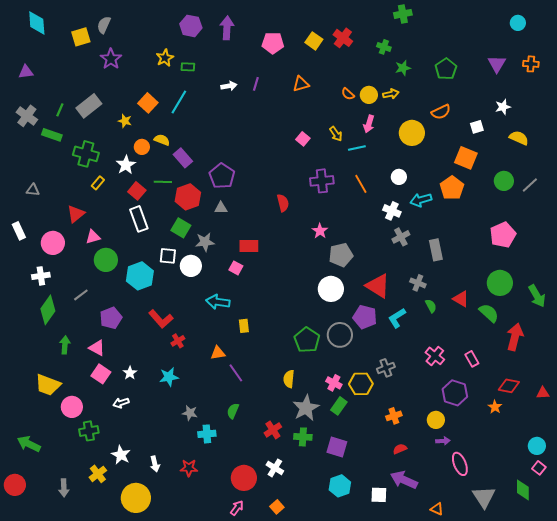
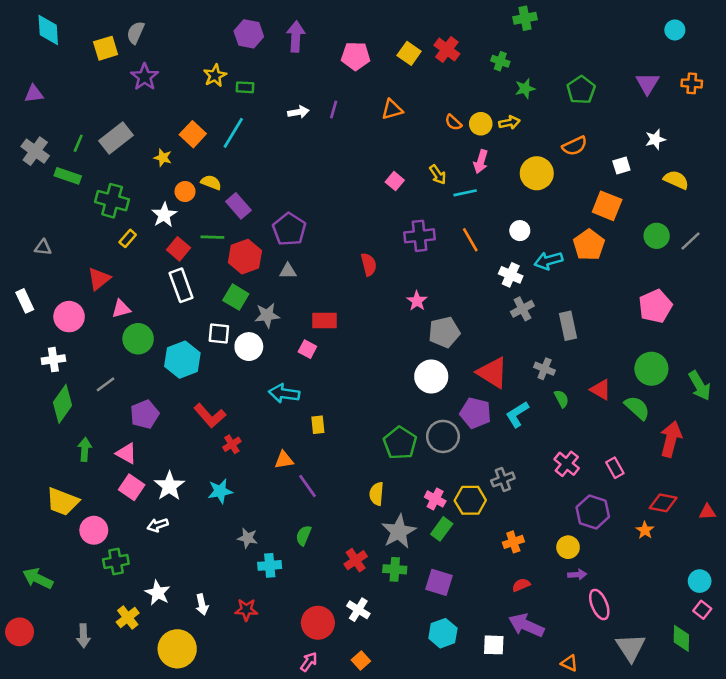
white star: (130, 373) -> (169, 486), size x1.6

